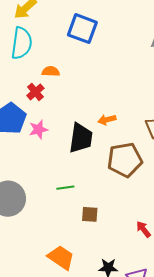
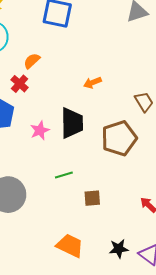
orange semicircle: (51, 71) -> (32, 61), turned -36
orange arrow: (107, 120) -> (92, 83), moved
pink star: (38, 129) -> (40, 130), moved

